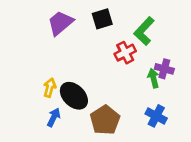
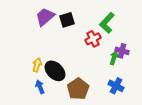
black square: (102, 19) -> (67, 20), moved
green arrow: (153, 78) -> (114, 58), turned 32
blue arrow: (54, 117) -> (40, 87), turned -48

